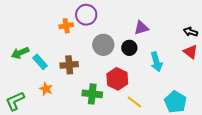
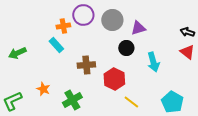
gray circle: (103, 45) -> (112, 20), moved
cyan rectangle: (40, 62) -> (56, 45), moved
brown cross: (69, 65) -> (86, 65), moved
green cross: (92, 94) -> (72, 100), moved, turned -36

